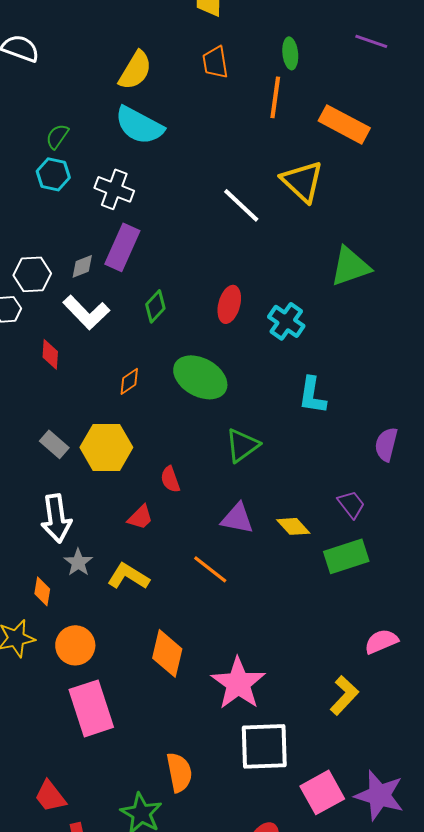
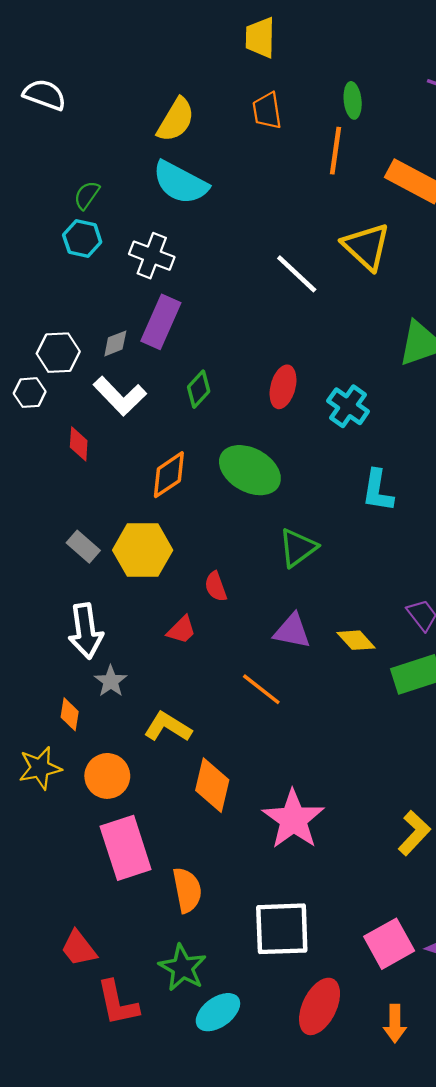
orange diamond: (129, 381) -> (169, 475), size x1.5
yellow L-shape: (128, 576) -> (168, 727), moved
white square: (264, 746) -> (282, 929), moved
orange semicircle: (179, 772) -> (187, 890), moved

